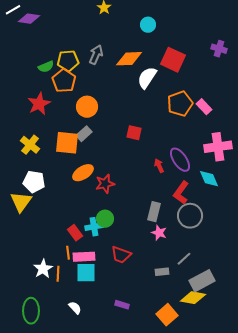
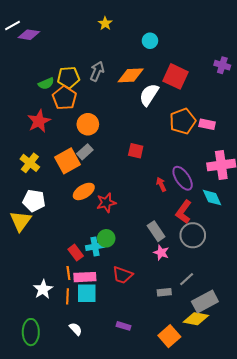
pink rectangle: (204, 107) -> (207, 124), turned -35
orange square: (67, 143) -> (67, 161), turned -35
gray rectangle: (154, 212) -> (156, 231), turned -48
orange line: (58, 274) -> (67, 296), moved

